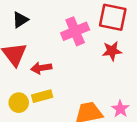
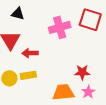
black triangle: (20, 20) -> (18, 14), turned 40
red star: (112, 51) -> (82, 72), moved

